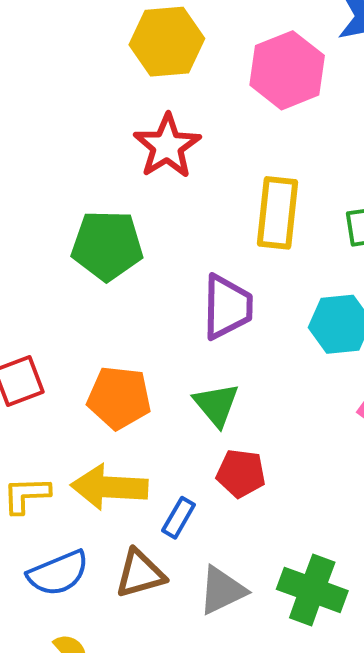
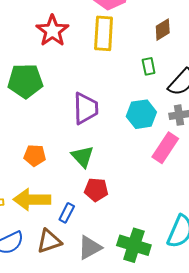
yellow rectangle: (277, 213) -> (104, 33), moved
orange pentagon: (119, 398) -> (35, 155), size x0.7

